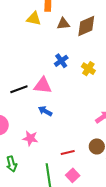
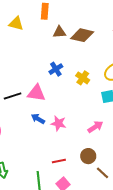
yellow triangle: (34, 19) -> (16, 24), moved
brown diamond: (86, 26) -> (82, 35), turned 35
pink star: (30, 138) -> (58, 123), moved

